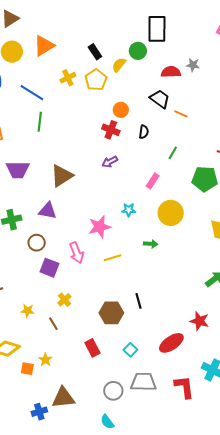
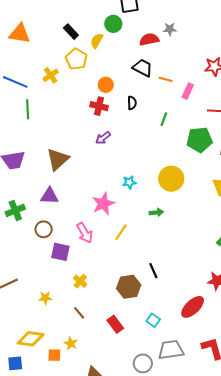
orange triangle: (44, 46) -> (20, 34), turned 50
yellow cross: (68, 78) -> (51, 75), moved
pink rectangle: (153, 181) -> (188, 91), moved
yellow line: (113, 258) -> (121, 232), turned -30
brown line: (53, 324) -> (79, 313), moved

